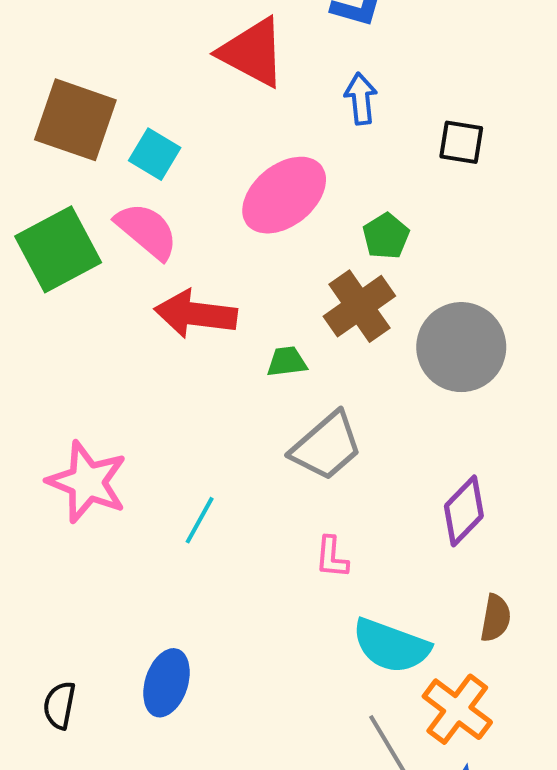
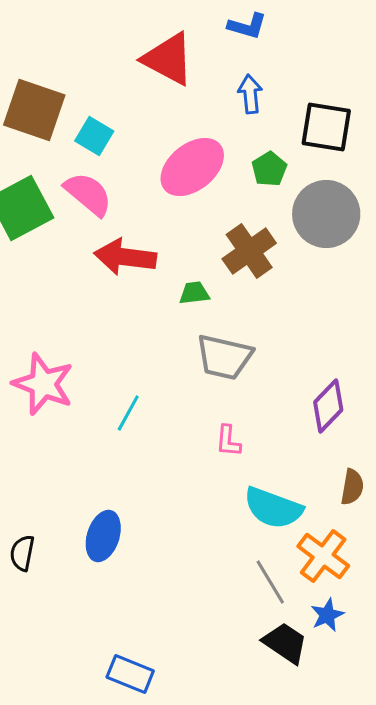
black square: (461, 142) -> (326, 127), size x1.5
green pentagon: (386, 236) -> (269, 169), moved
gray circle: (461, 347) -> (326, 214), moved
gray trapezoid: (326, 446) -> (224, 357), turned 54

